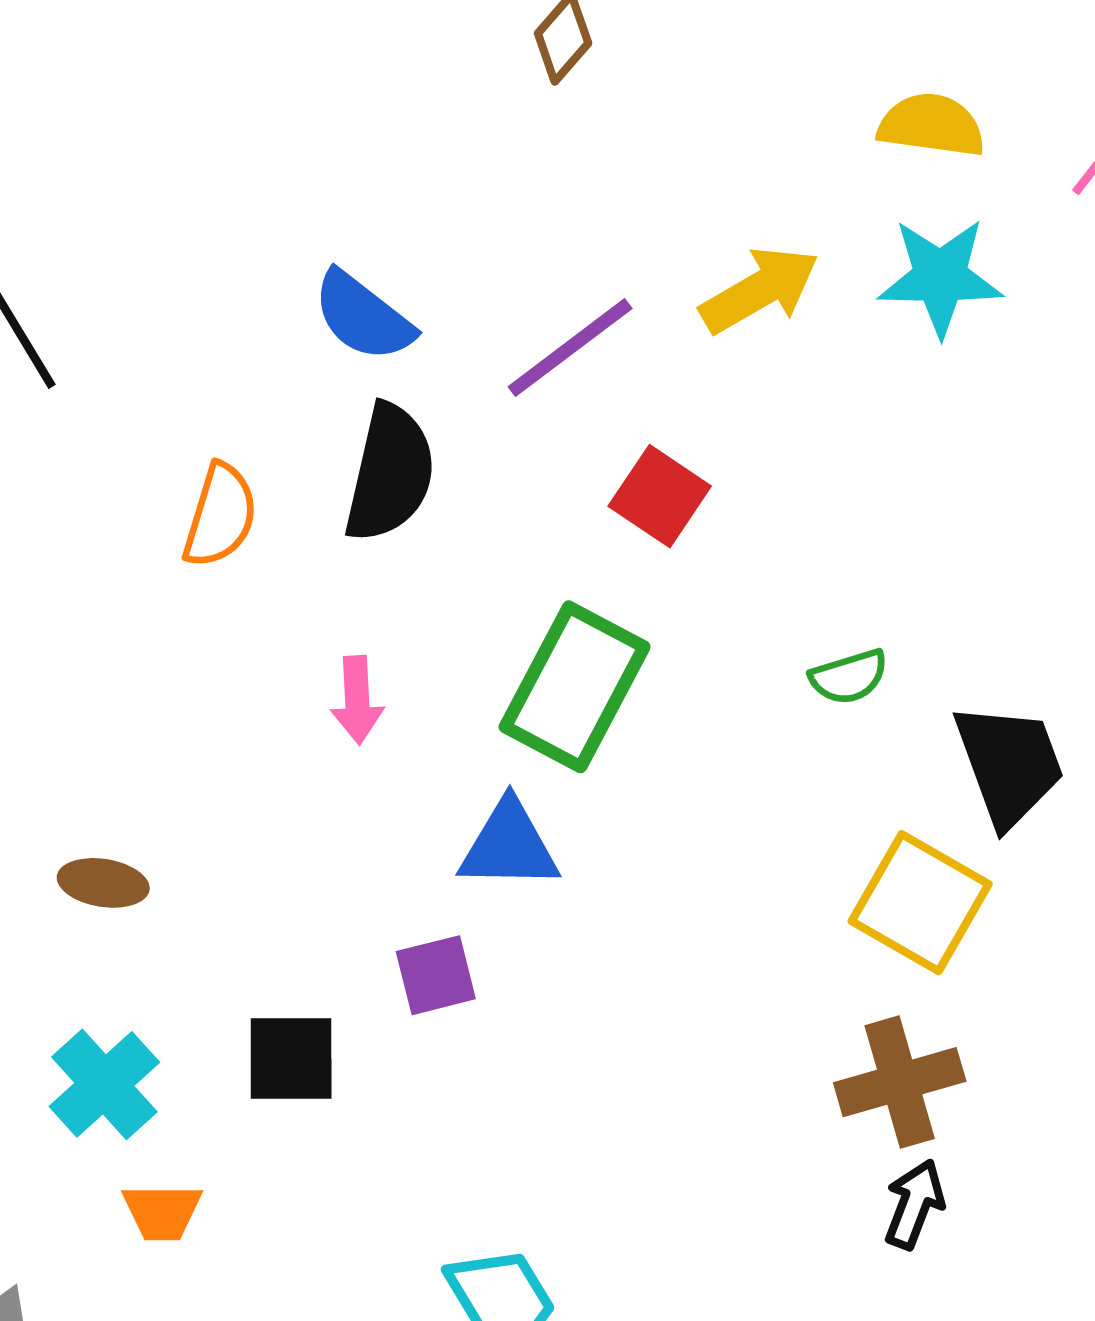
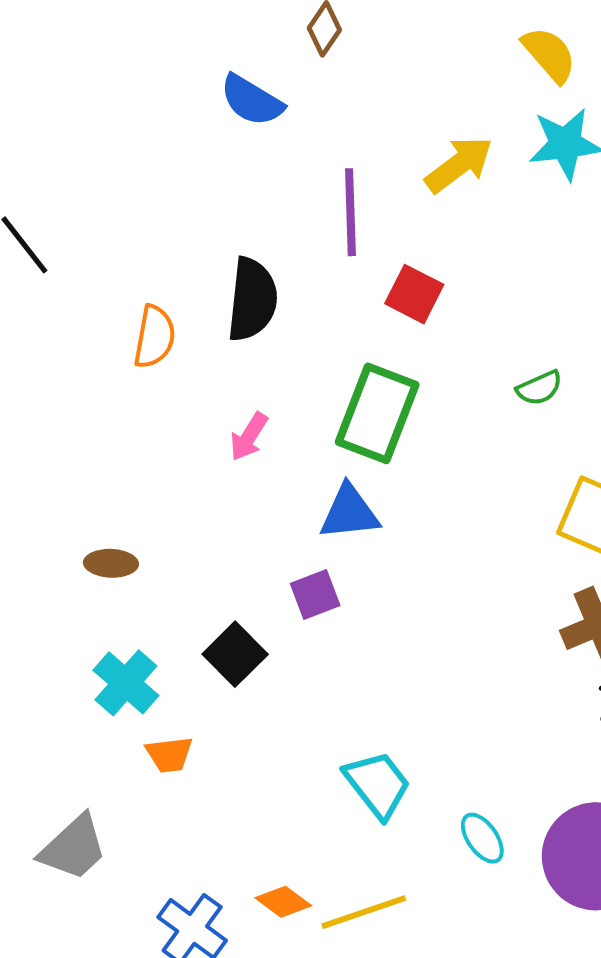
yellow semicircle: (931, 125) -> (549, 54), turned 48
blue semicircle: (363, 316) -> (252, 100), moved
purple line: (570, 348) -> (350, 212), turned -48
pink arrow: (357, 700) -> (249, 437), turned 42
black square: (291, 1058) -> (235, 654), turned -38

